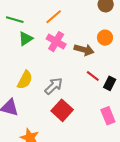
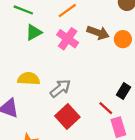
brown arrow: (84, 50) -> (98, 33), moved
red line: (93, 76) -> (106, 108), moved
yellow semicircle: (25, 80) -> (29, 79), turned -120

